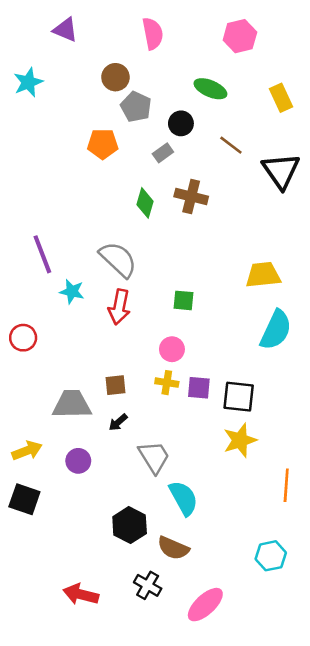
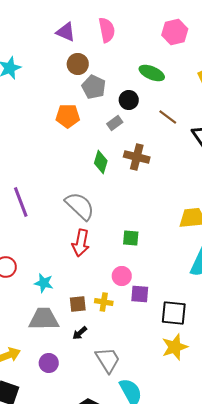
purple triangle: (65, 30) -> (66, 32), moved
cyan star: (72, 291) -> (44, 283), moved
yellow cross: (167, 383) -> (104, 302), moved
purple square: (199, 388) -> (140, 294), moved

